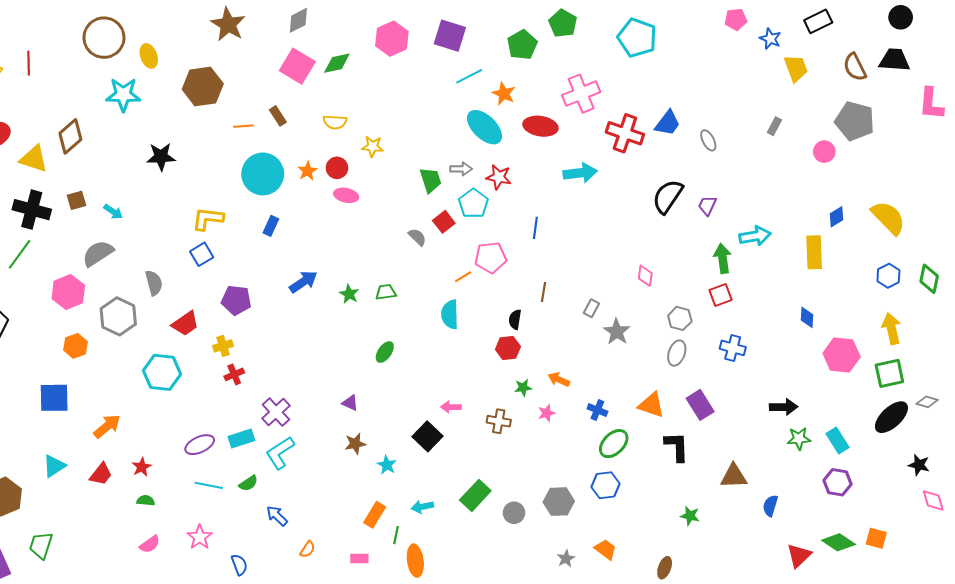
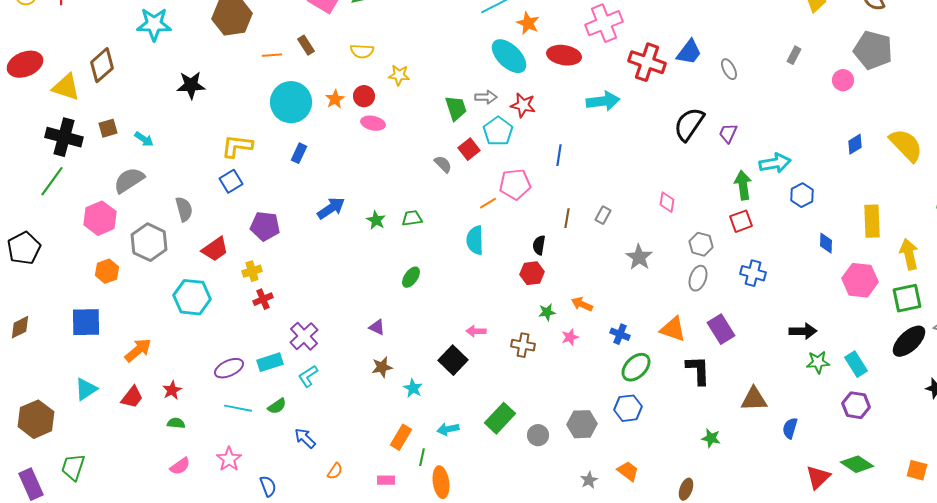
yellow rectangle: (814, 252) -> (872, 221), moved
blue hexagon: (888, 276) -> (802, 195), moved
gray rectangle: (591, 308) -> (603, 215), moved
cyan L-shape: (280, 453) -> (308, 376), size x0.7
orange square: (876, 538) -> (917, 470), moved

